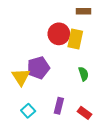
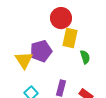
yellow rectangle: (75, 39) -> (70, 38), moved

